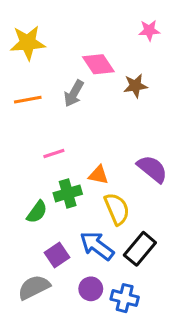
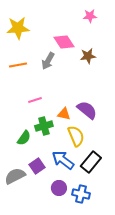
pink star: (149, 30) -> (90, 16), moved
purple semicircle: (152, 169) -> (87, 110), moved
gray semicircle: (34, 287) -> (15, 176), moved

